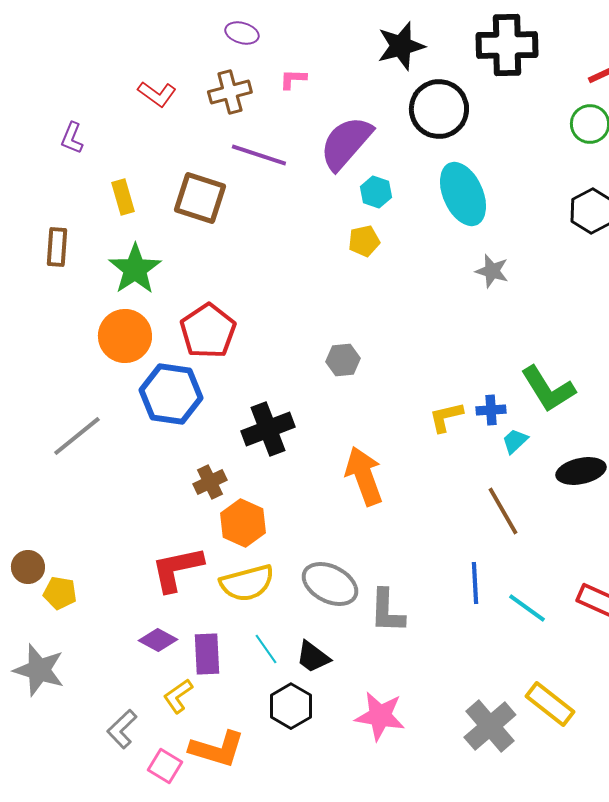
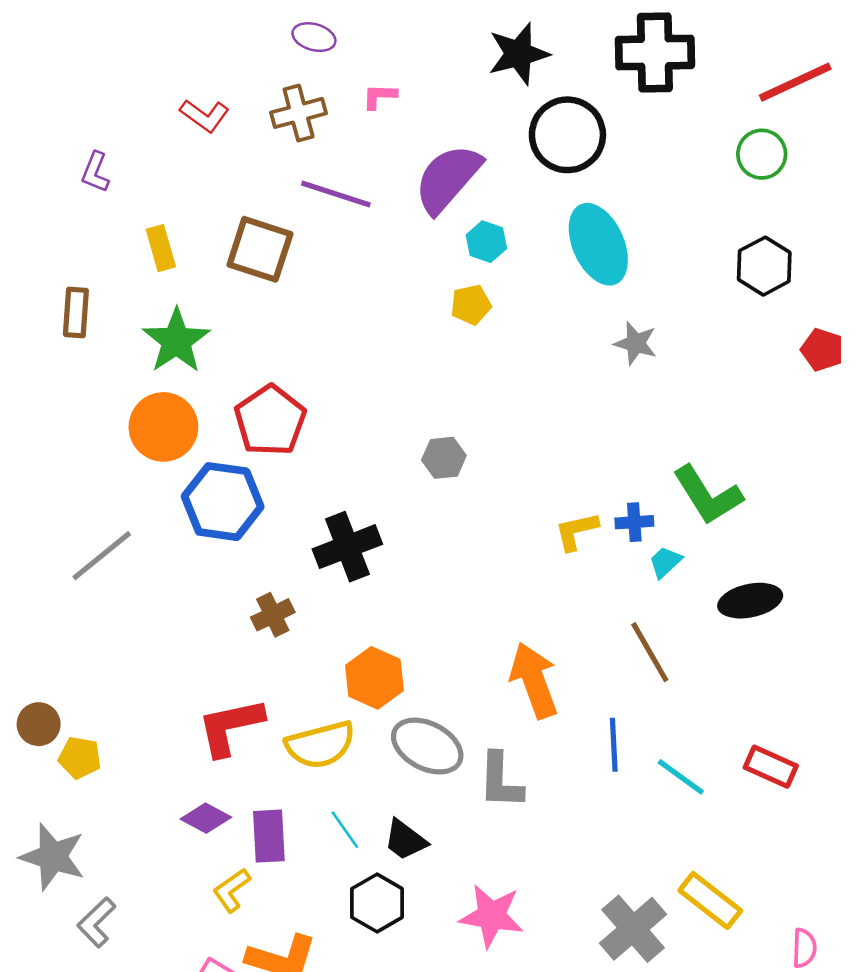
orange arrow: (364, 476) -> (534, 680), moved
orange hexagon: (243, 523) -> (374, 678), moved
gray L-shape: (122, 729) -> (97, 922), moved

